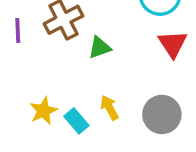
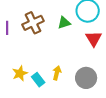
green triangle: (100, 48) -> (64, 23), moved
yellow arrow: (109, 108) -> (57, 73), turned 40

